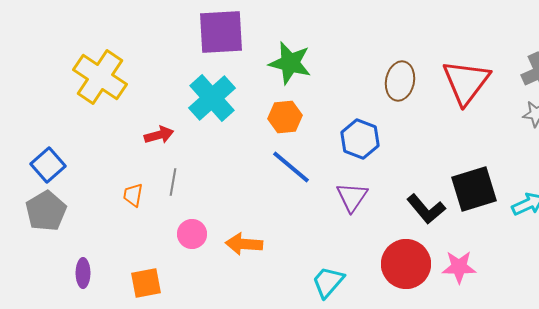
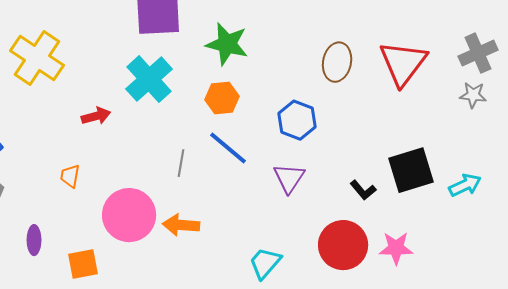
gray line: (173, 182) -> (181, 163), moved
black L-shape: (426, 209) -> (363, 190), size x0.7
pink circle: (192, 234) -> (129, 215), size x1.8
purple ellipse: (83, 273) -> (34, 240), moved

